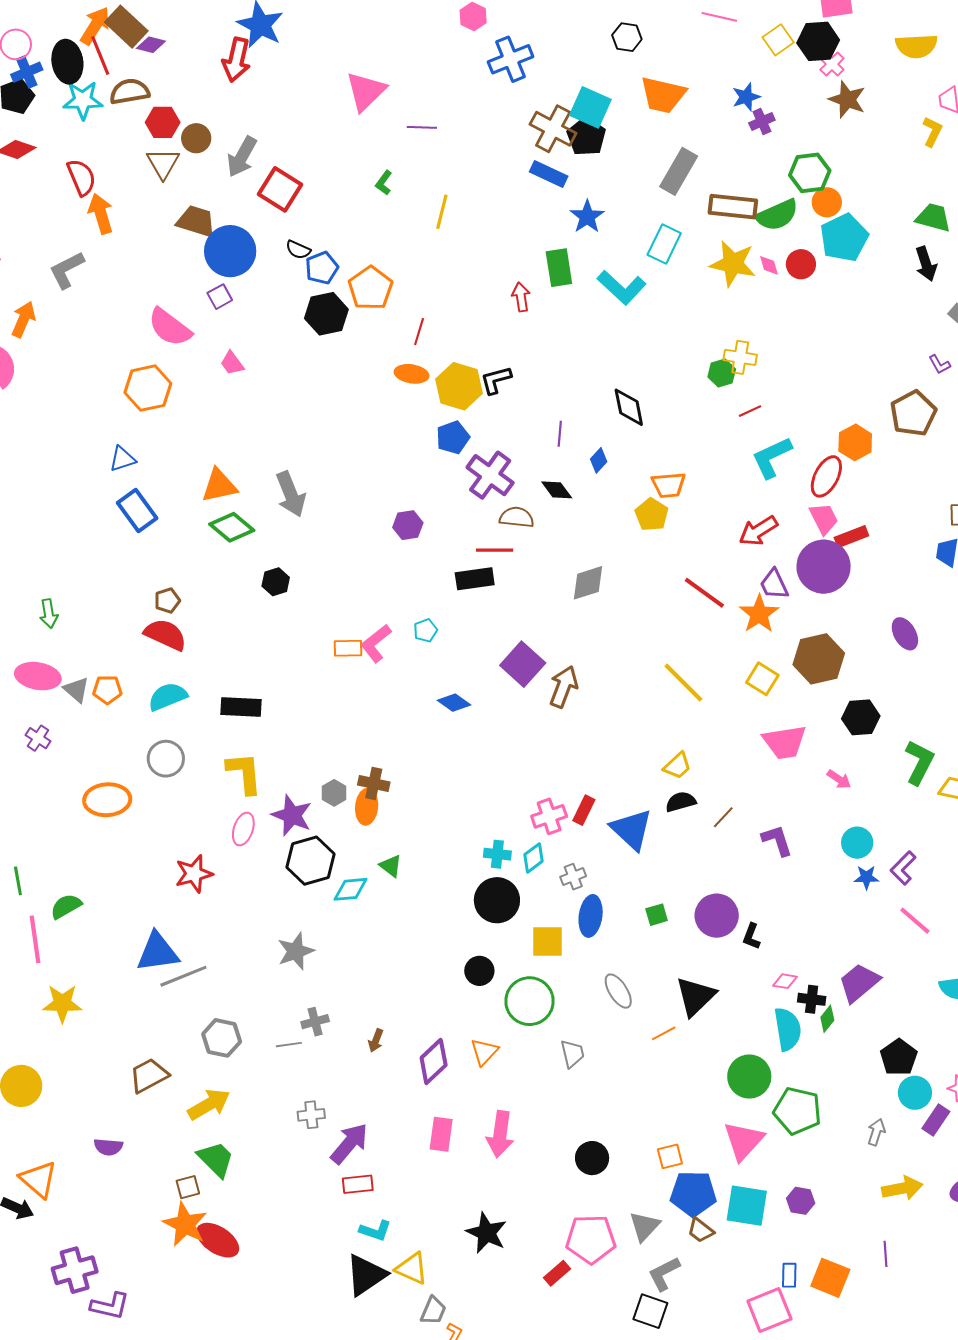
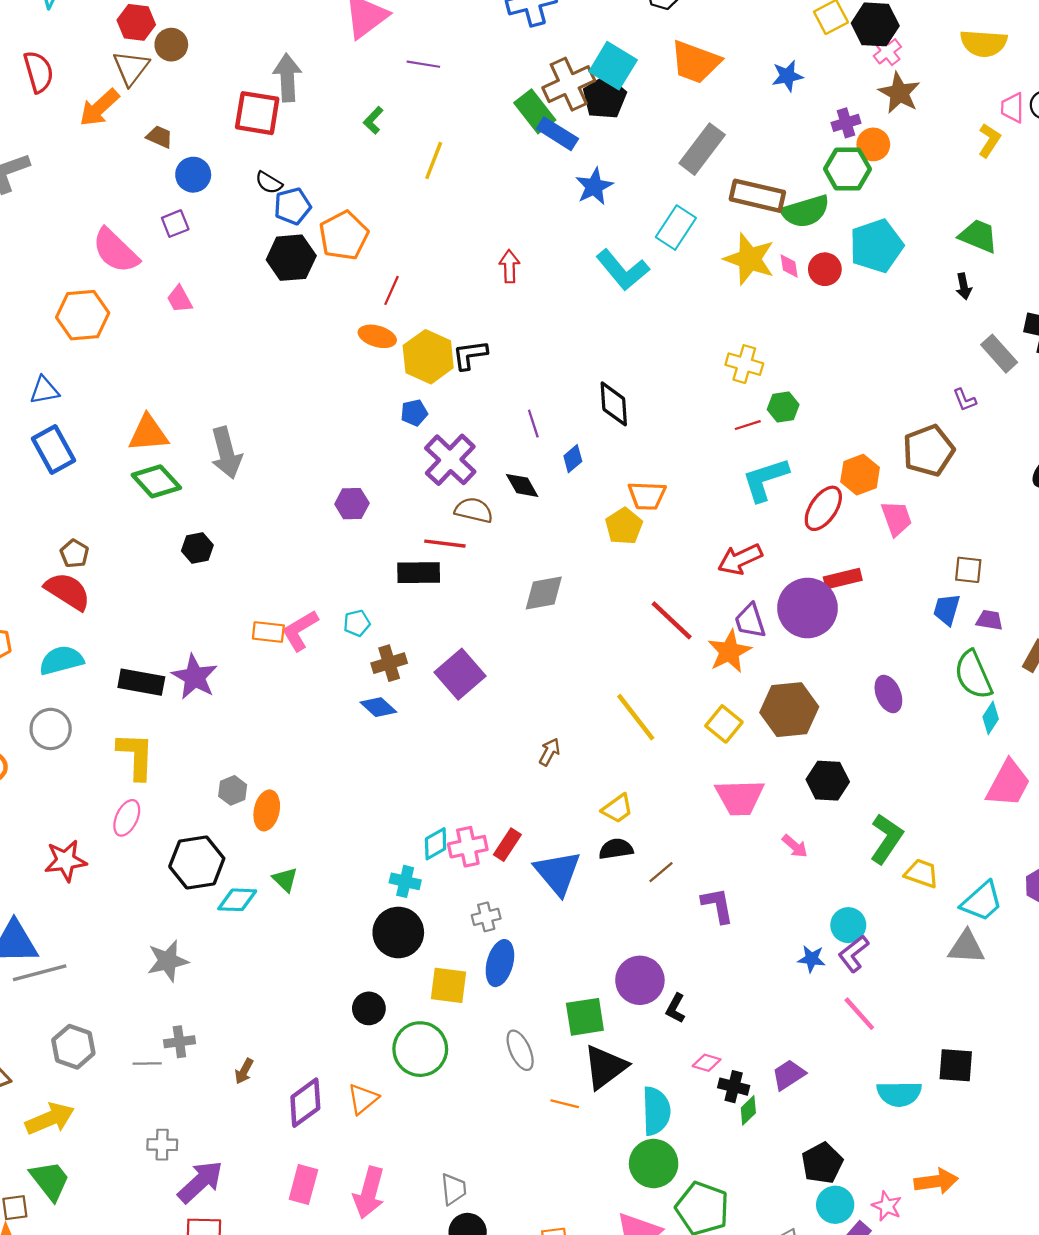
purple cross: (762, 121) -> (846, 123), moved
brown cross: (553, 129) -> (569, 84), turned 30
gray arrow: (242, 157) -> (287, 78), moved, turned 141
red square: (280, 189) -> (257, 113), turned -30
orange circle: (827, 202) -> (873, 144), moved
orange arrow: (101, 214) -> (99, 108), moved, turned -123
brown trapezoid: (196, 221) -> (160, 137), size x0.6
blue circle: (230, 251) -> (193, 175), size x0.6
black arrow: (926, 264) -> (964, 286), size x0.7
green rectangle: (559, 268) -> (535, 111), moved, turned -36
green hexagon: (722, 373) -> (783, 407), moved
purple line: (560, 434) -> (533, 424), turned -30
blue pentagon: (453, 437) -> (414, 413), size x0.7
pink trapezoid: (824, 519) -> (897, 518), moved
brown pentagon: (167, 601) -> (74, 554), turned -30
brown arrow: (564, 687) -> (550, 752), moved, size x0.6
brown cross: (374, 783) -> (389, 663), moved, turned -36
purple star: (292, 815) -> (195, 677), moved
cyan circle: (857, 843) -> (848, 925), moved
cyan diamond: (534, 858) -> (436, 844), moved
green square: (657, 915) -> (585, 1017), moved, size x1.6
purple trapezoid: (859, 983) -> (789, 1075), size x0.7
cyan semicircle: (788, 1029) -> (656, 1111), moved
orange line: (664, 1033) -> (565, 1104), turned 35
gray trapezoid: (572, 1054) -> (454, 1189), moved

